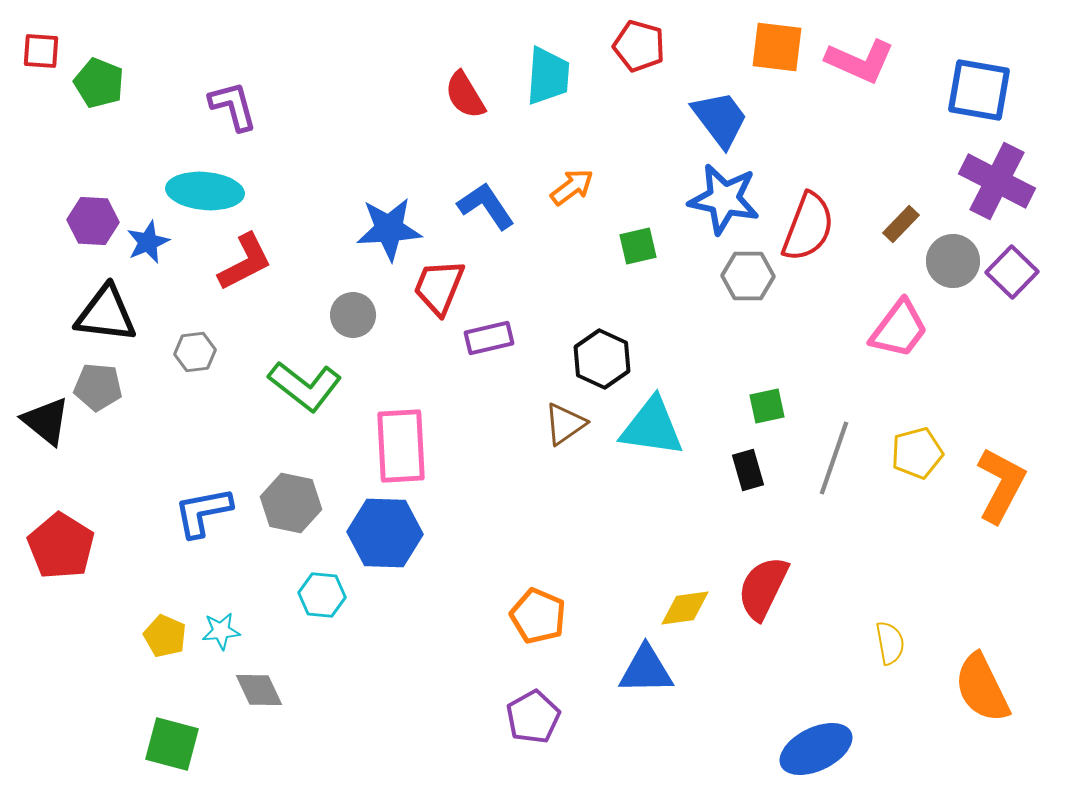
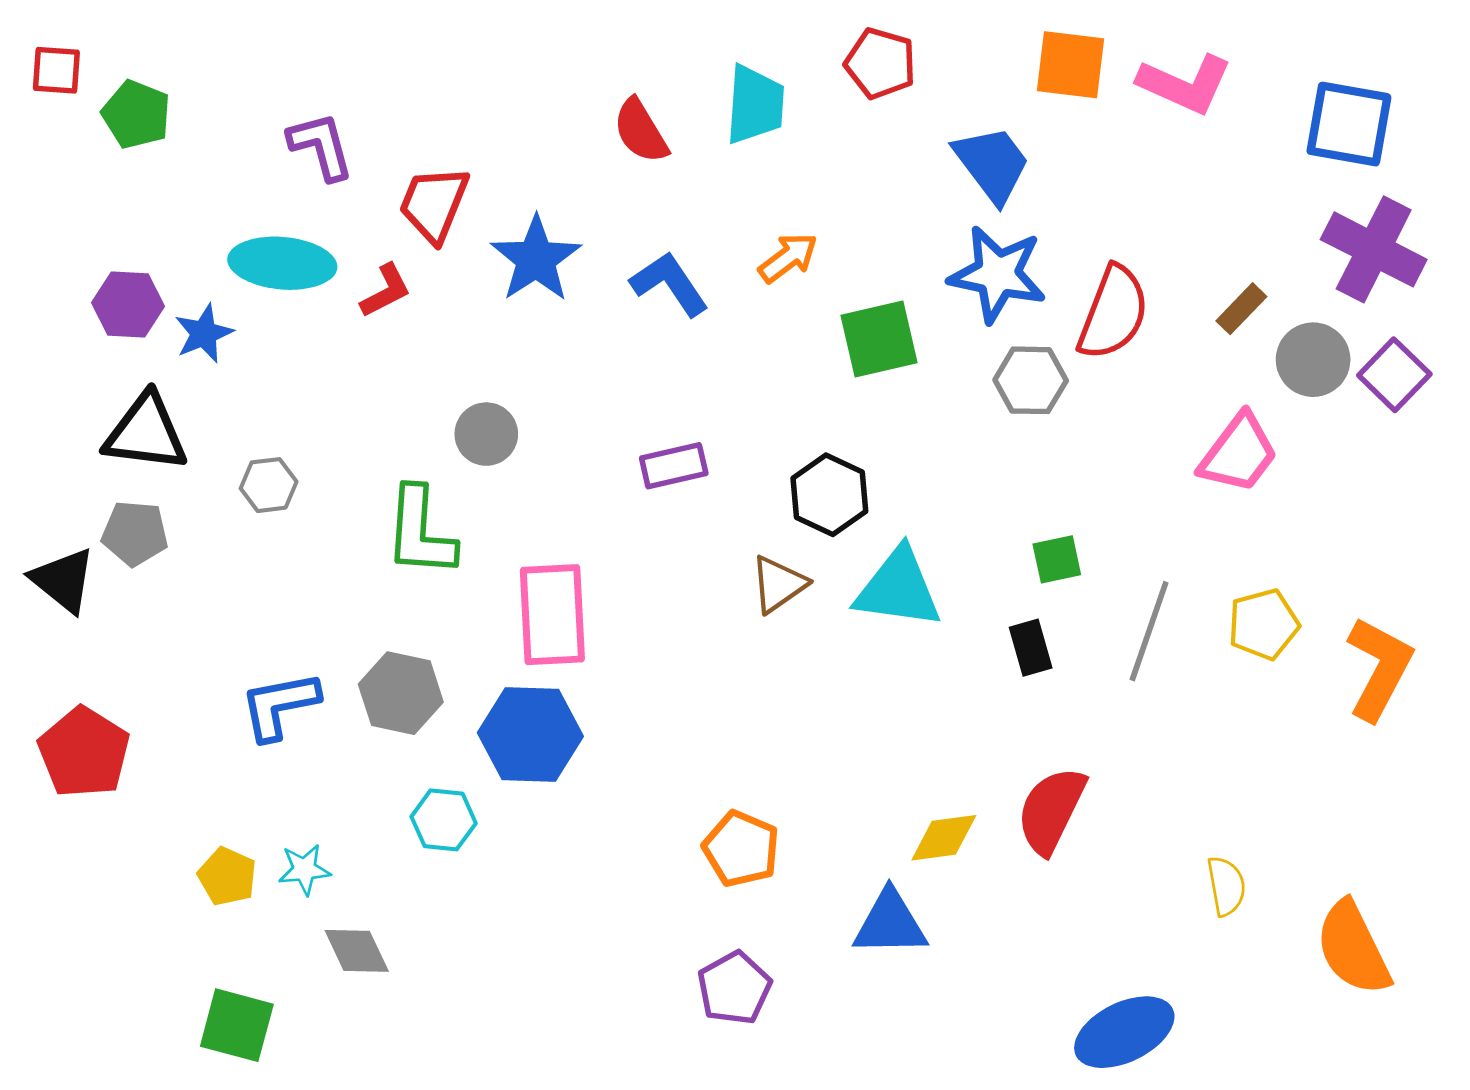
blue star: (389, 229) -> (536, 259), moved, turned -30
green square: (638, 246) -> (879, 339), size x1.5
red L-shape: (245, 262) -> (386, 291), moved, size x0.7
red trapezoid: (439, 287) -> (434, 204), moved
green L-shape: (305, 386) -> (420, 532), turned 56

